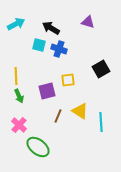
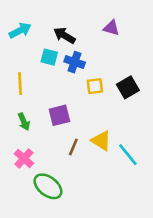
yellow line: (16, 76) -> (20, 84), moved
yellow square: (68, 80) -> (95, 86), moved
cyan line: (101, 122) -> (128, 155), turned -36

